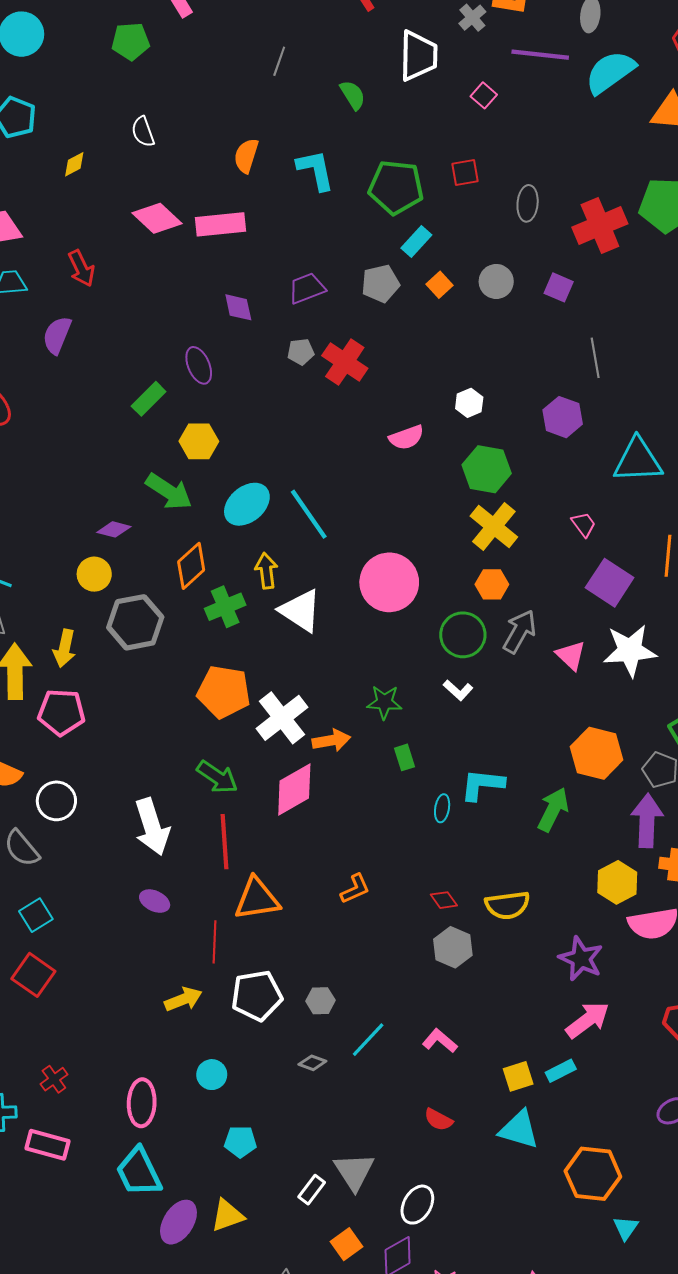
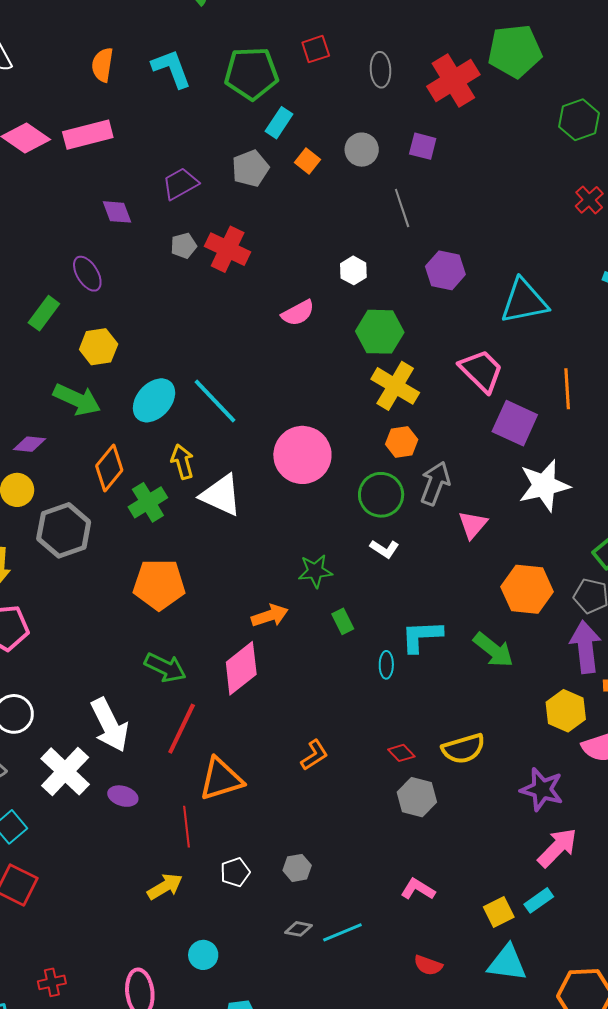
gray line: (595, 358) -> (402, 208), moved
pink trapezoid: (584, 524) -> (481, 371), size x1.8
pink triangle: (571, 655) -> (473, 525), moved, turned 36
white cross: (282, 718) -> (65, 771), moved
green arrow: (553, 810) -> (493, 650), turned 111
red line: (225, 842) -> (182, 729), turned 38
white pentagon: (257, 996) -> (235, 872), size x0.6
cyan line: (368, 1040) -> (342, 932), moved, turned 33
red cross: (54, 1079) -> (52, 982), turned 32

